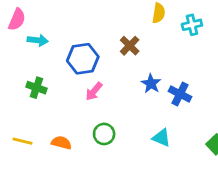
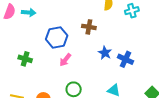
cyan arrow: (38, 40) -> (29, 12), moved
brown cross: (130, 46) -> (89, 27), turned -32

